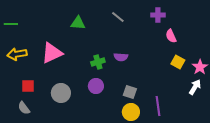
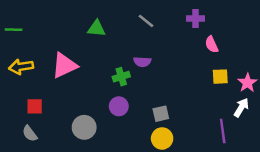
purple semicircle: (121, 57) -> (142, 62), moved
yellow square: (178, 62) -> (220, 77), turned -32
gray square: (130, 92) -> (161, 114), turned -32
gray circle: (61, 93) -> (84, 127), moved
purple line: (158, 106) -> (223, 131), moved

